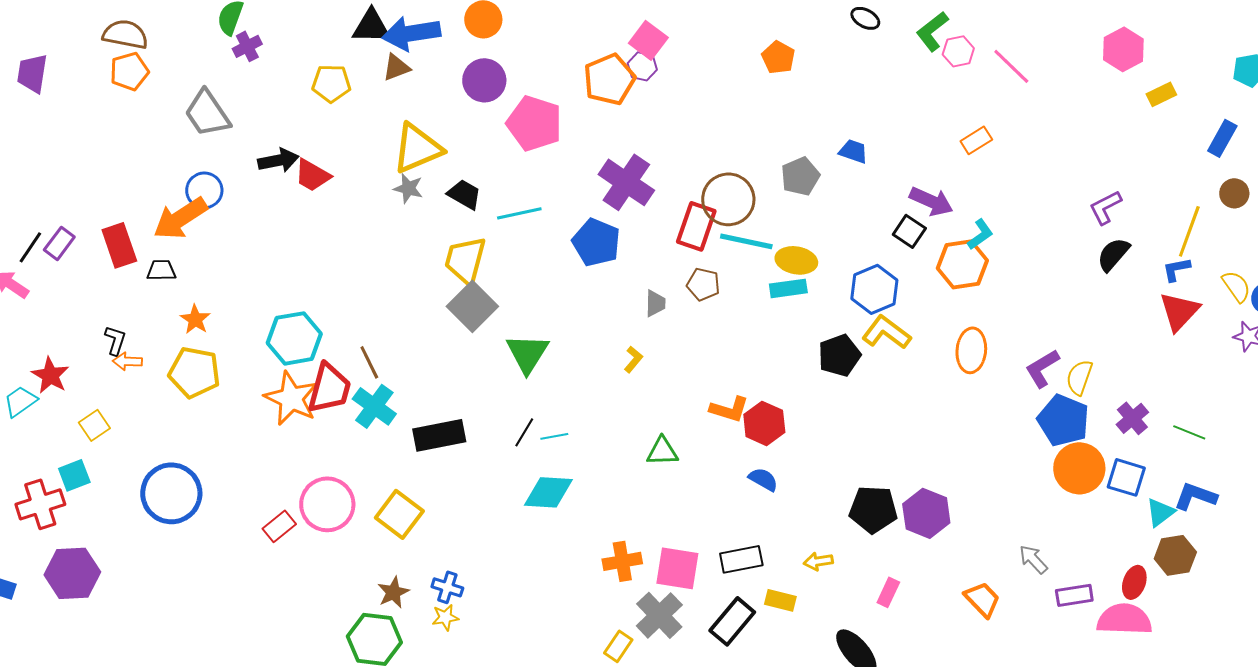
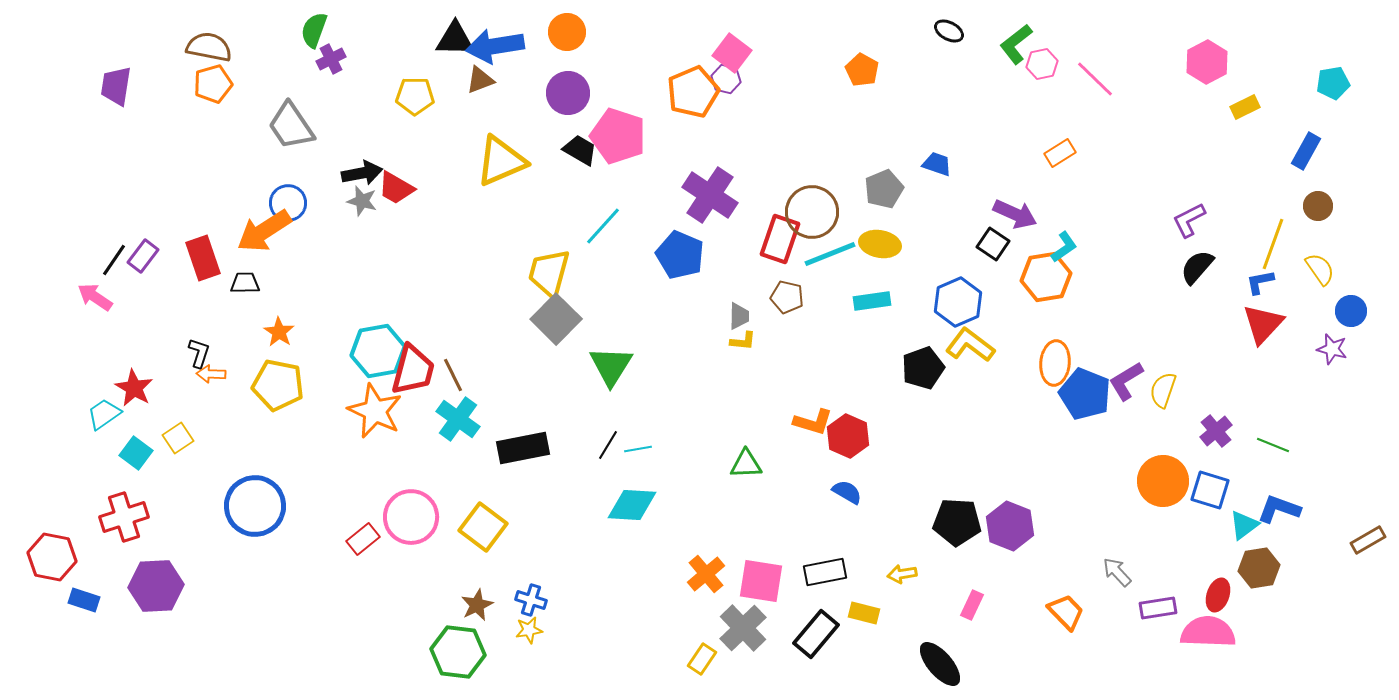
gray star: (408, 188) -> (362, 201), moved
black trapezoid: (464, 194) -> (580, 150), moved
cyan line: (519, 213) -> (603, 226), turned -36
cyan line: (746, 241) -> (830, 254), turned -34
yellow ellipse: (796, 260) -> (880, 244), moved
yellow semicircle: (1236, 286) -> (1320, 269), moved
yellow L-shape: (633, 359) -> (743, 341), moved, turned 56
red trapezoid: (329, 388) -> (413, 370), moved
blue pentagon: (1063, 420) -> (1085, 394), moved
cyan square: (74, 475) -> (136, 453), moved, turned -32
orange cross: (622, 561) -> (706, 574), turned -30

